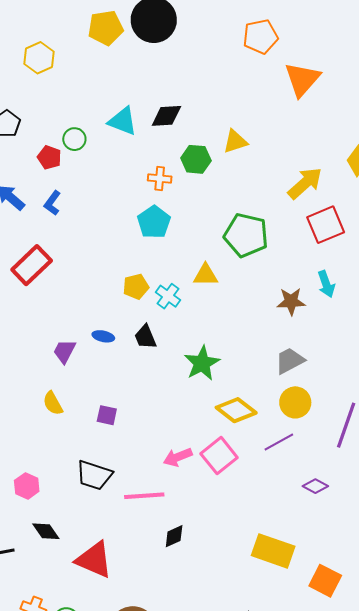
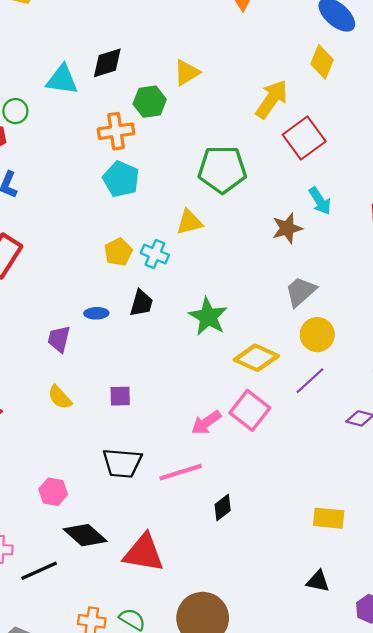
orange cross: (160, 179) -> (116, 131), size x1.4
black trapezoid: (145, 337) -> (141, 303), turned -128
black diamond: (46, 531) -> (85, 535), size x1.4
yellow rectangle: (273, 551) -> (329, 518), moved, size x0.7

